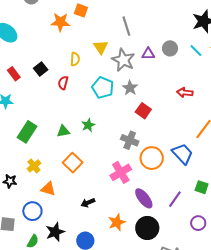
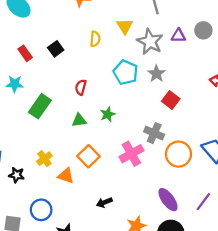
red semicircle: (63, 83) -> (81, 87), moved
green rectangle: (27, 132) -> (40, 106), moved
pink cross: (121, 172) -> (131, 154), moved
orange triangle: (48, 189) -> (66, 176), moved

